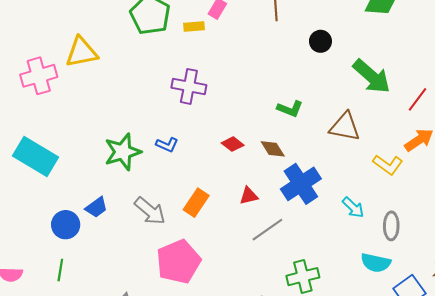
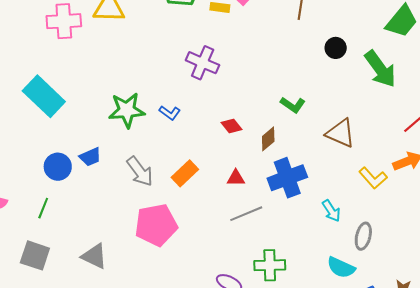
green arrow: (372, 76) -> (380, 69), moved
brown diamond: (273, 149) -> (268, 139), turned 70

